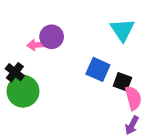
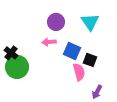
purple circle: (52, 37) -> (56, 22), moved
pink arrow: (37, 45) -> (49, 42), moved
pink semicircle: (133, 98) -> (79, 72), moved

